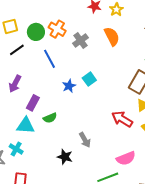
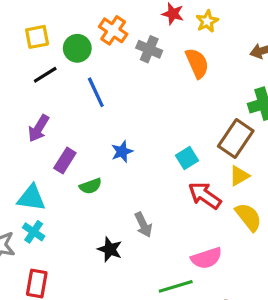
orange cross: (57, 29) -> (113, 30), moved
gray cross: (81, 41) -> (149, 49), moved, turned -35
cyan square: (89, 79) -> (187, 158), moved
blue star: (69, 86) -> (122, 152), moved
cyan triangle: (26, 125) -> (31, 198), moved

